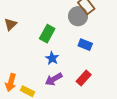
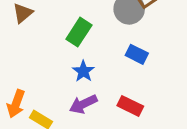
red rectangle: (84, 78) -> (130, 106), turned 70

